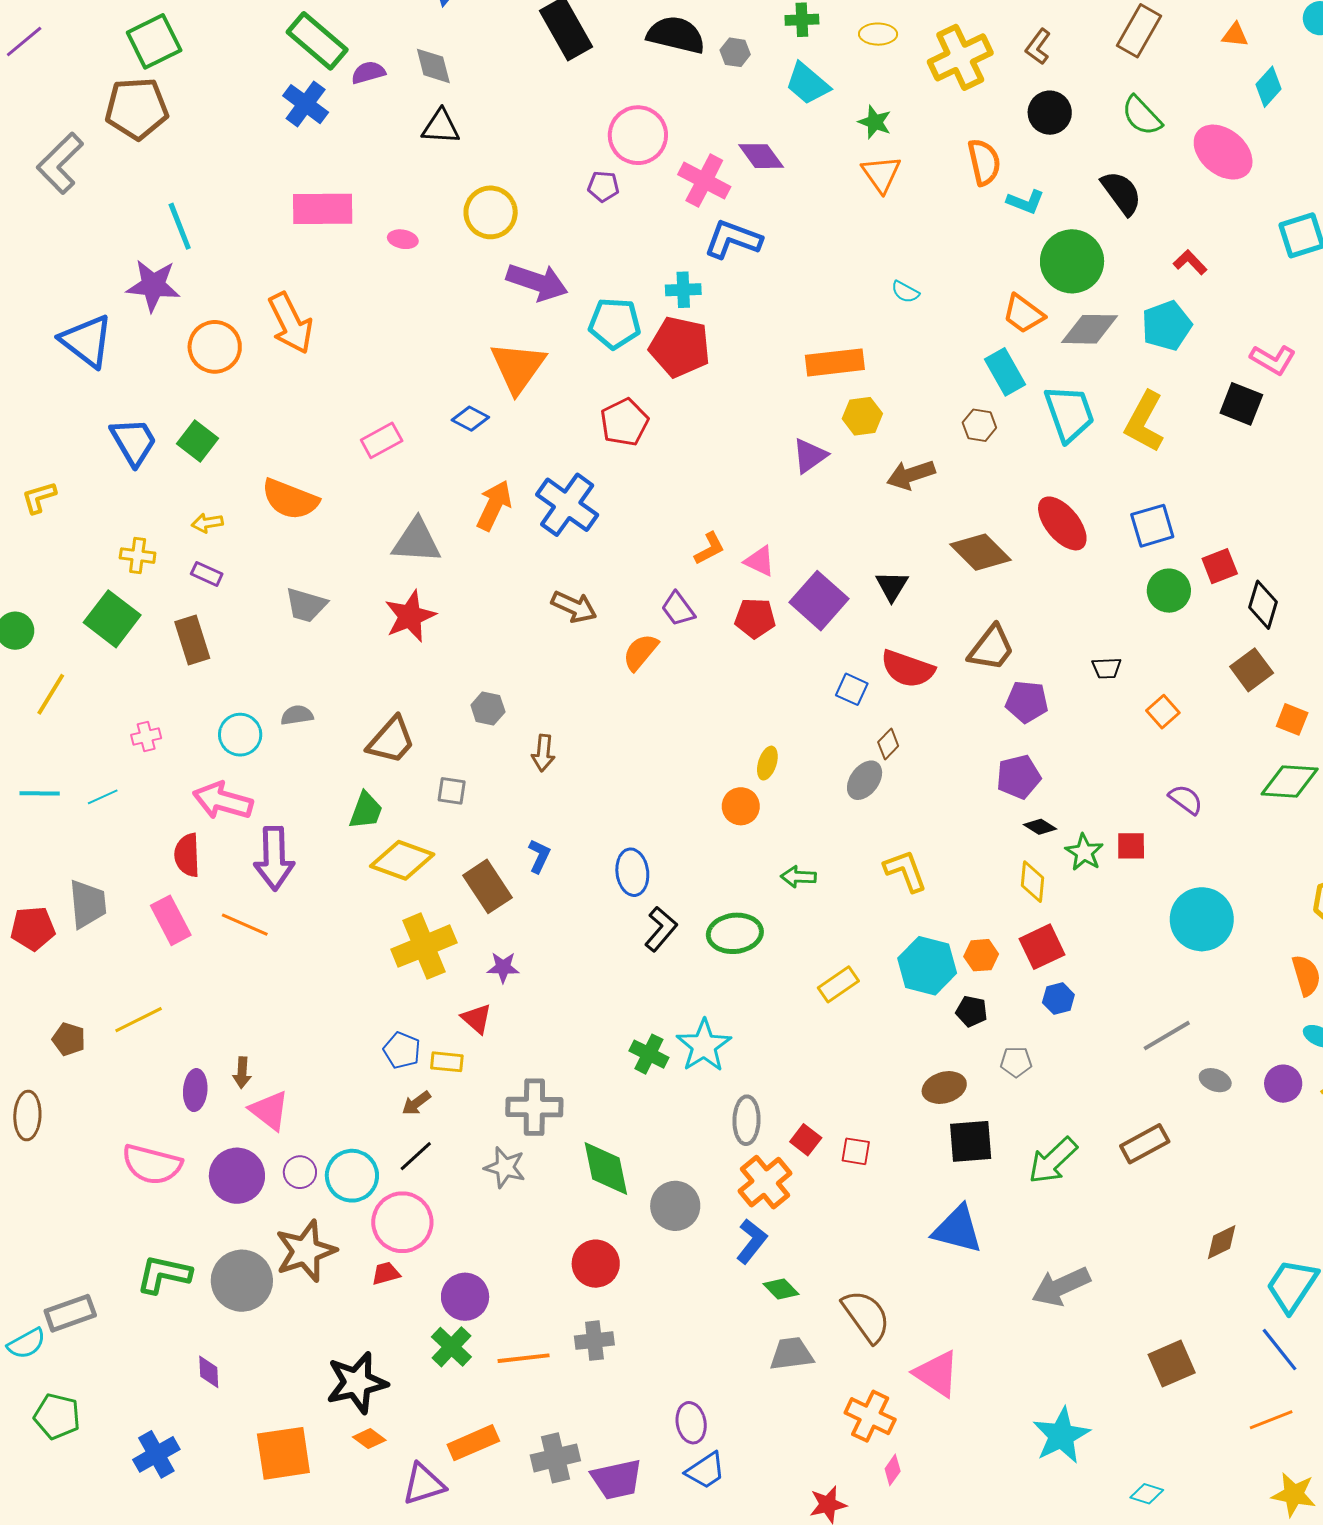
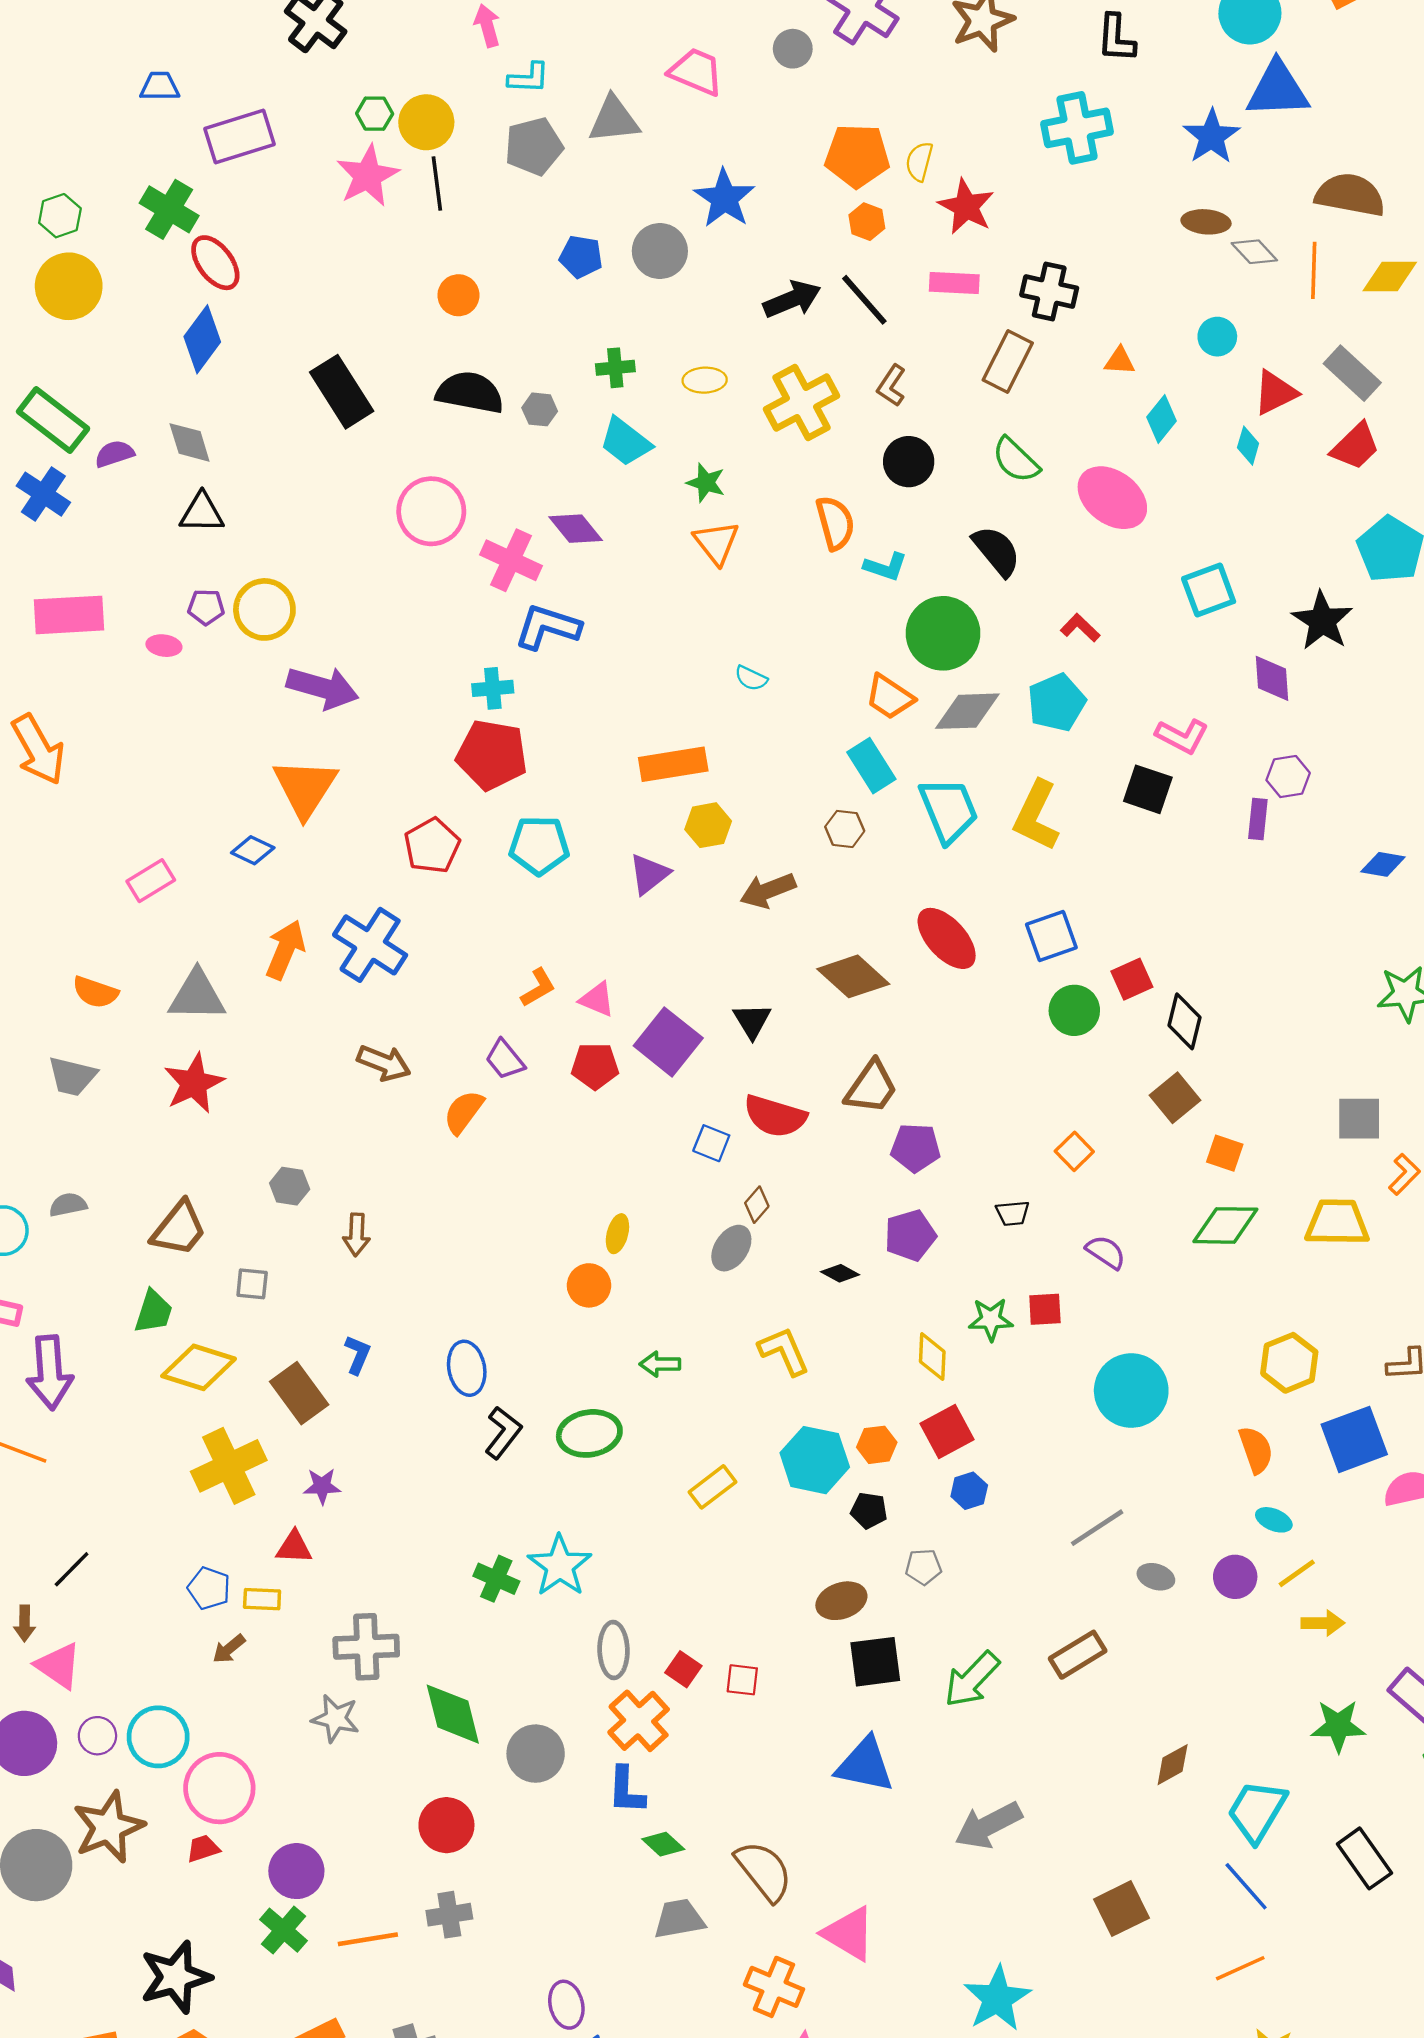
purple pentagon: (603, 186) -> (206, 607), moved
cyan pentagon: (615, 323) -> (539, 845), moved
orange semicircle: (290, 499) -> (95, 992), moved, size x0.7
black trapezoid: (1107, 668) -> (1013, 1213), moved
black diamond: (1040, 827) -> (840, 1273), moved
green star: (1084, 852) -> (991, 1319), turned -30
red triangle: (477, 1019) -> (294, 1547), turned -36
black line: (416, 1156) -> (72, 1569), moved
blue L-shape: (752, 1241) -> (626, 1790), turned 147

